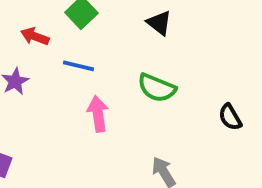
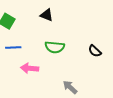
pink arrow: (98, 114) -> (30, 68), turned -60

